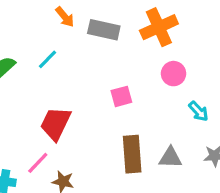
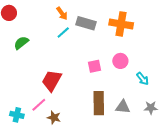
orange cross: (159, 27) -> (121, 24), turned 30
cyan line: (47, 59) -> (63, 32), moved
pink circle: (174, 74) -> (120, 61), moved

